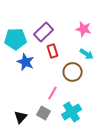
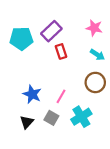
blue star: (26, 62) -> (32, 94), moved
brown circle: (73, 72) -> (95, 82), moved

